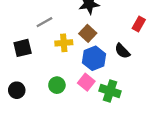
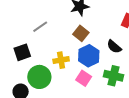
yellow cross: (64, 43) -> (61, 60), moved
green circle: (57, 85) -> (39, 77), moved, size x1.5
green cross: (110, 91) -> (114, 76), moved

